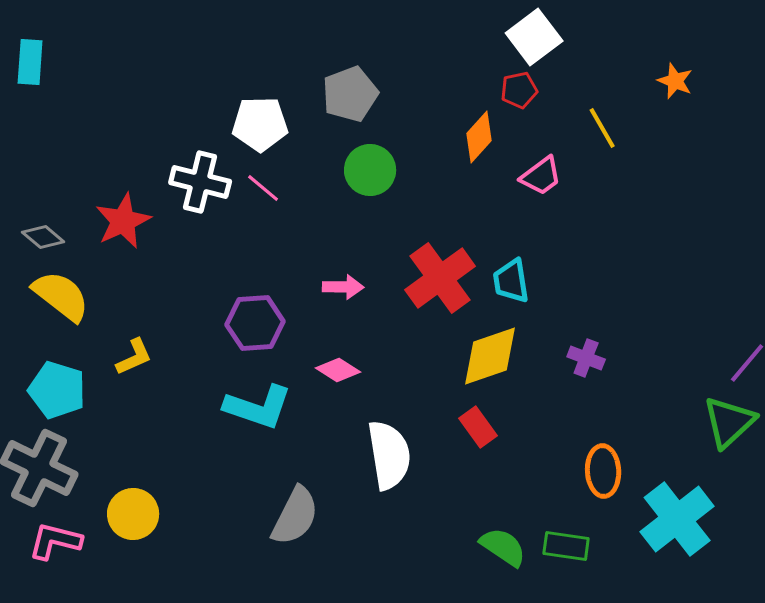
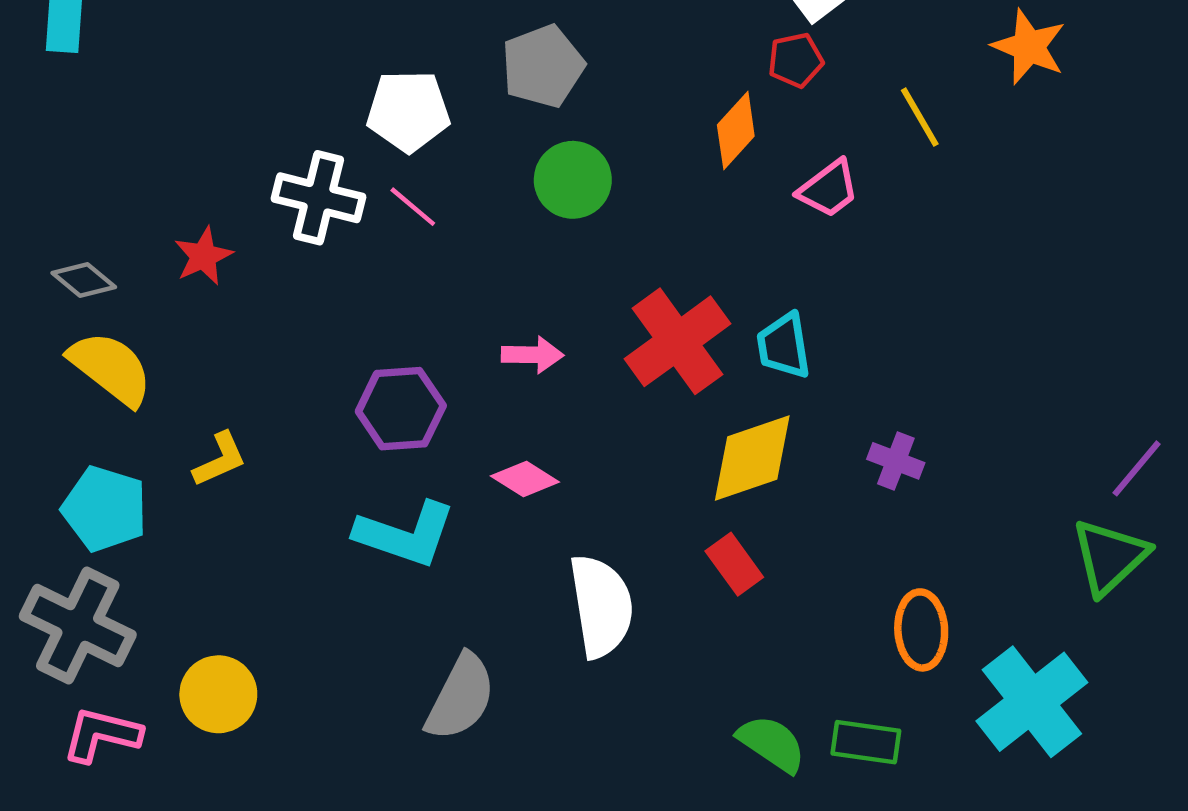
orange star: (675, 81) -> (1029, 47), size x1.4
red star: (123, 221) -> (203, 256), size x0.7

